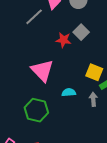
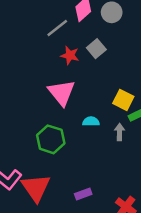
gray square: (81, 32) -> (96, 49), moved
red star: (63, 40) -> (70, 55), moved

